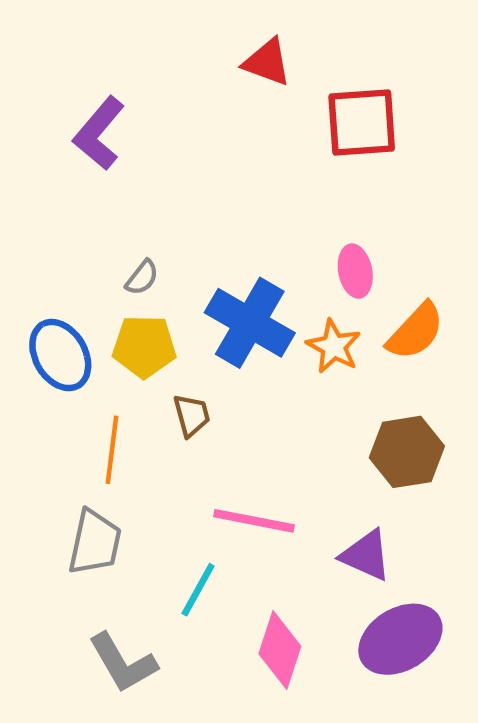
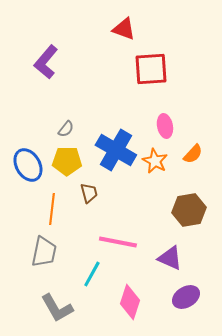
red square: (362, 123) -> (151, 69), moved
orange semicircle: (415, 331) -> (193, 154), size x0.7
purple ellipse: (400, 639) -> (186, 297), size x0.7

